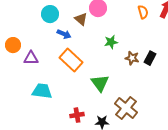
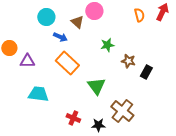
black rectangle: (150, 58) -> (146, 72), moved
red cross: (77, 115) -> (73, 118), turned 32

